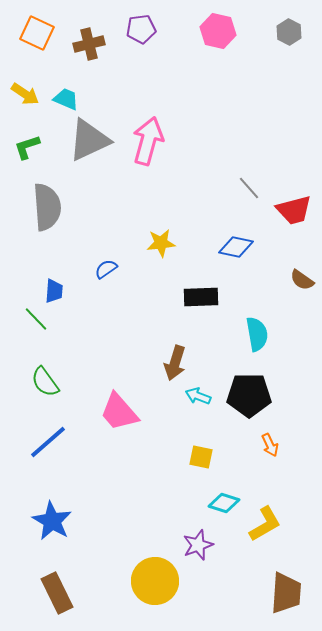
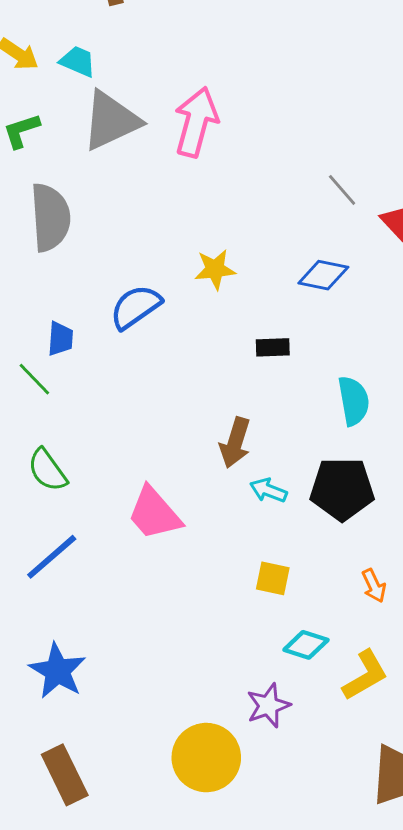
blue semicircle: (106, 269) -> (136, 307), size x1.6
black rectangle: (201, 297) -> (273, 347), size x0.7
orange arrow: (270, 445) -> (374, 586), moved

